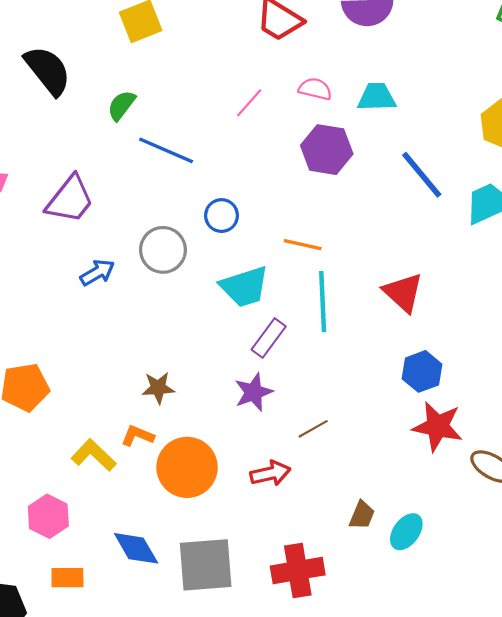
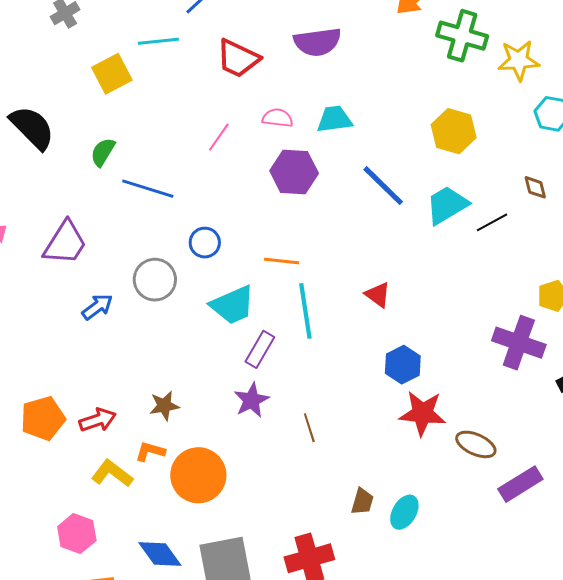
red triangle: (403, 293) -> (378, 295), size x0.7
brown line: (313, 429) -> (309, 428), turned -72
red arrow: (270, 473) -> (98, 420), moved

